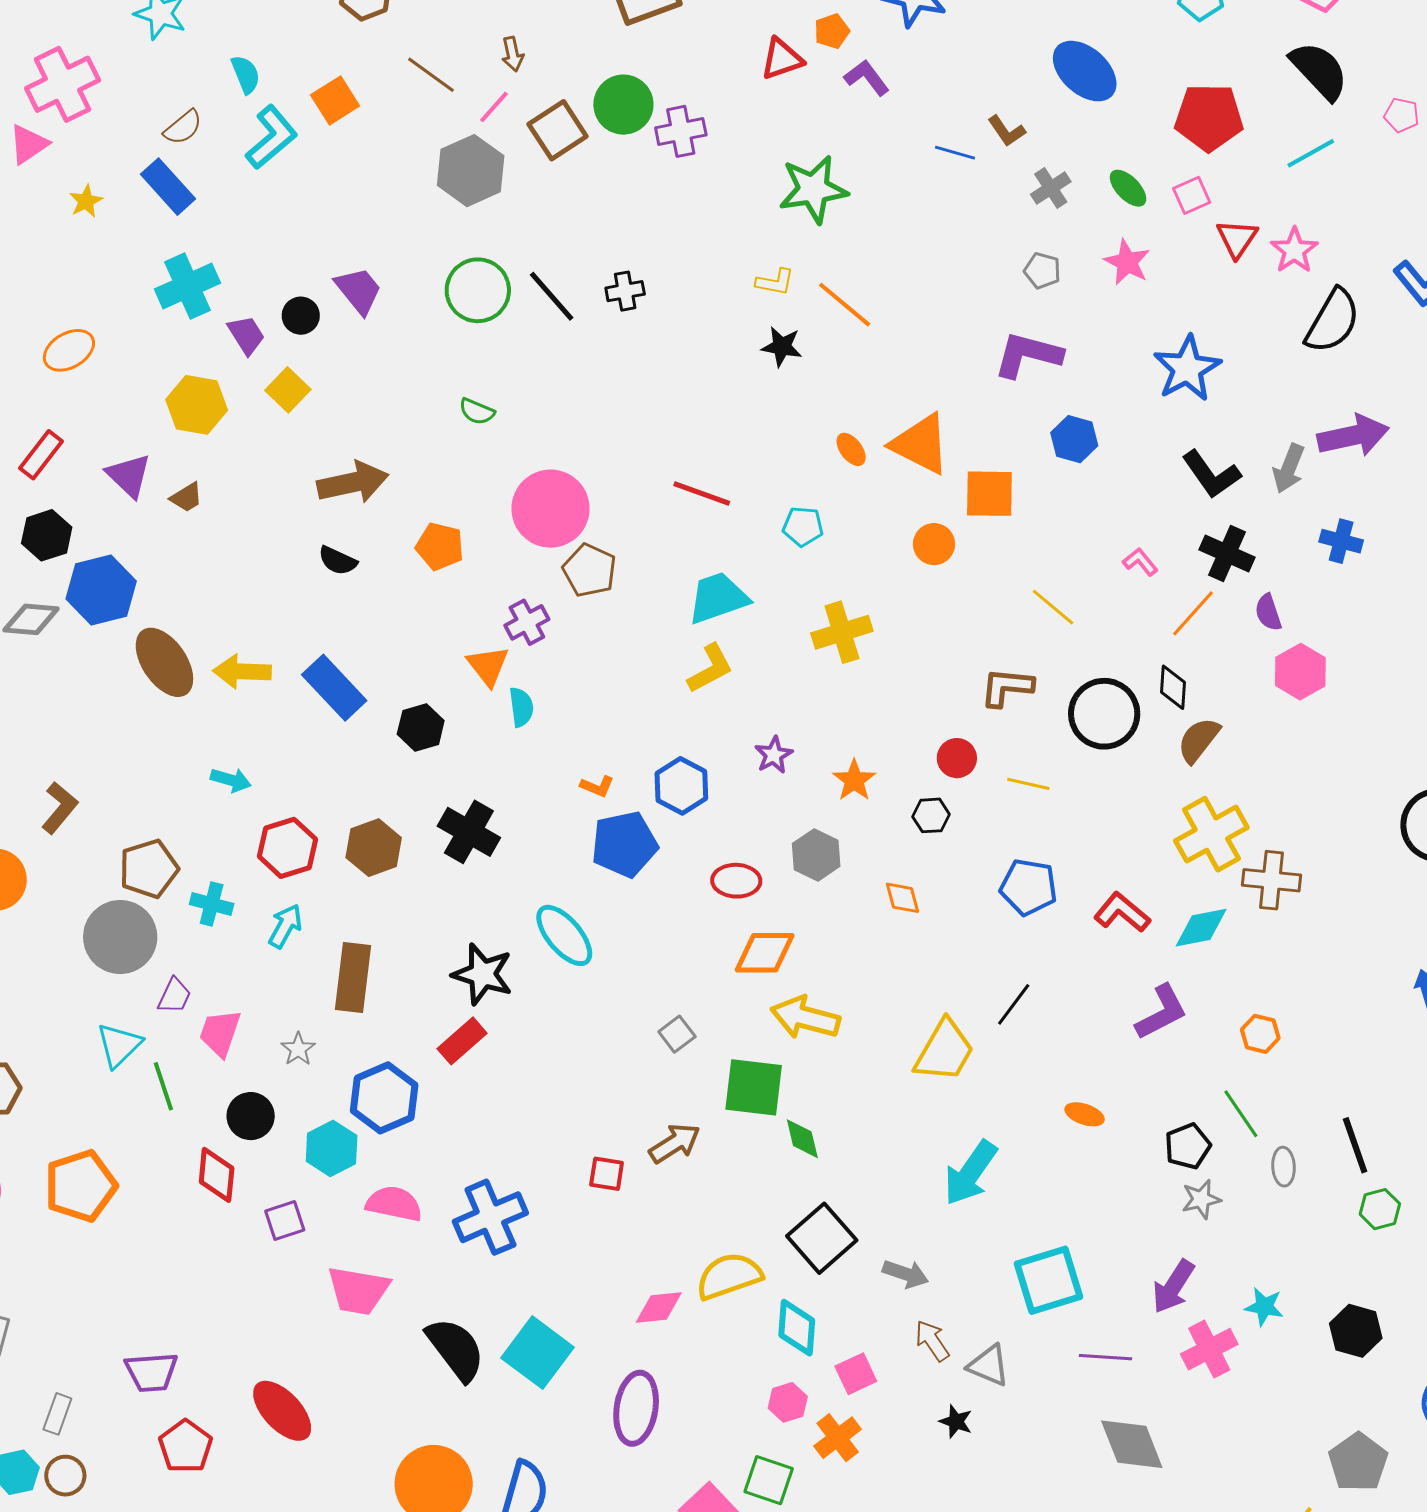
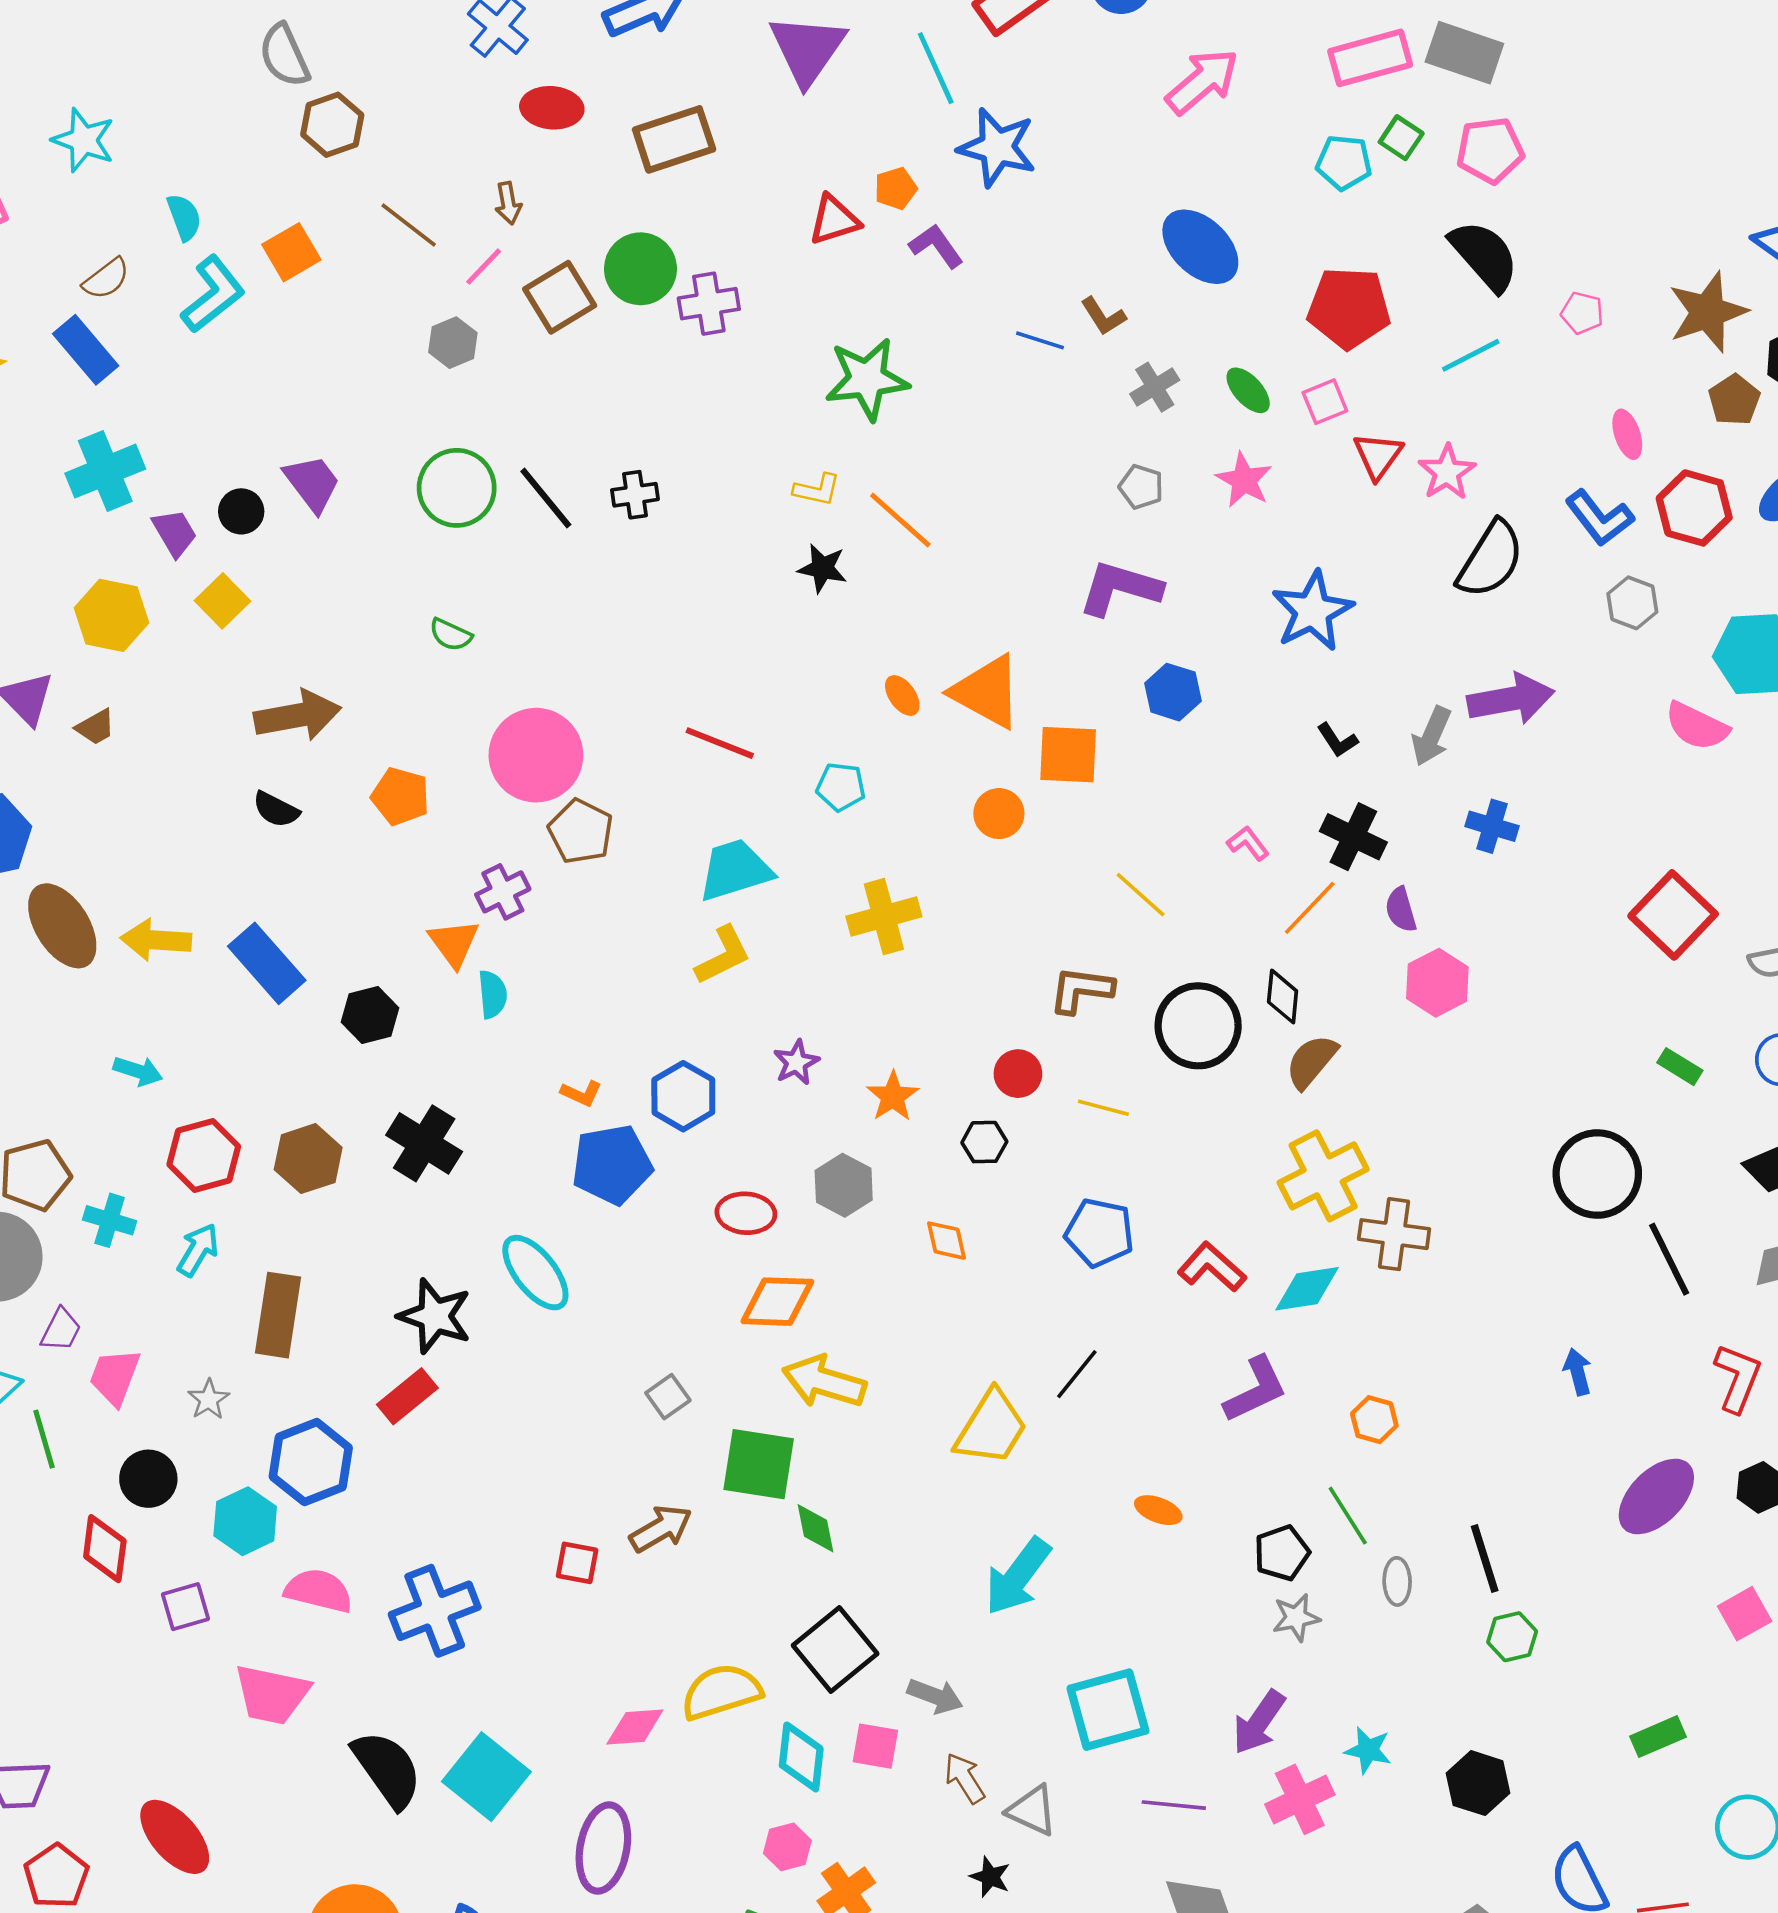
gray hexagon: (471, 171) -> (453, 343), size x0.6
black L-shape: (1211, 474) -> (1337, 740), size x0.6
pink square: (856, 1374) -> (875, 1746), moved, turned 33

